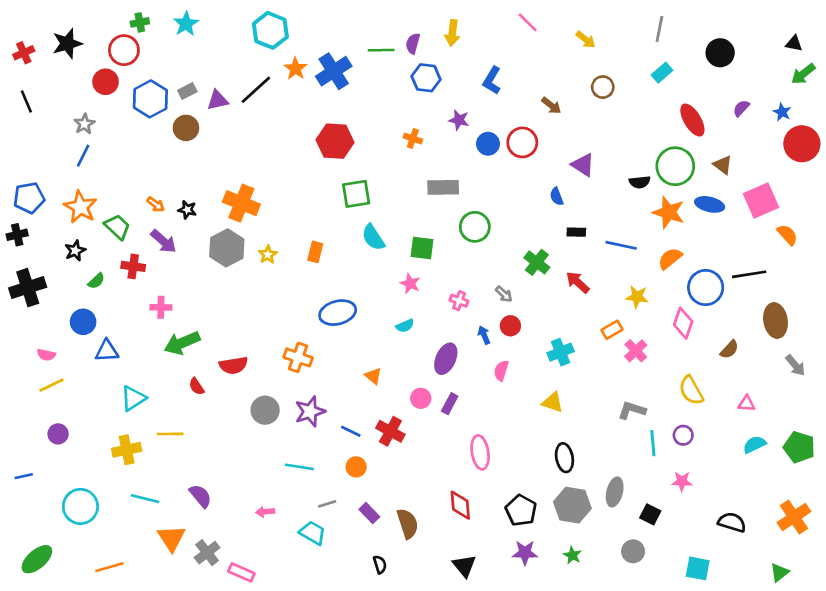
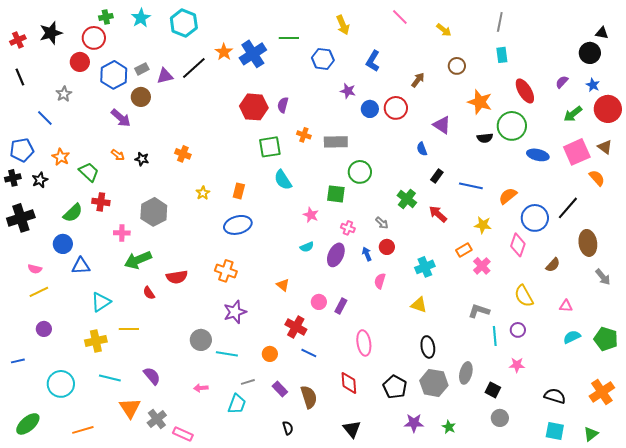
cyan hexagon: (270, 30) -> (184, 23), moved
yellow arrow: (452, 33) -> (343, 25), turned -30
purple semicircle: (413, 44) -> (283, 105), moved
black circle: (720, 53) -> (590, 53), moved
cyan rectangle: (662, 73) -> (502, 55), turned -56
green arrow: (803, 74) -> (573, 114), moved
brown arrow: (551, 106) -> (418, 80), turned -91
orange cross: (413, 138) -> (304, 135), moved
blue line: (83, 156) -> (45, 118), moved, turned -72
brown triangle: (723, 165) -> (605, 147), moved
orange cross: (241, 203) -> (183, 154), size x0.6
orange star: (80, 207) -> (61, 157), size x0.7
orange star: (669, 212) -> (480, 102), moved
black rectangle: (576, 232) -> (437, 176), turned -56
purple arrow: (164, 241) -> (121, 118), moved
gray hexagon: (227, 248) -> (154, 212), moved
green square: (422, 248) -> (336, 194), moved
black star: (75, 251) -> (40, 180), moved
black line: (749, 274) -> (568, 208), turned -40
green semicircle: (96, 281) -> (73, 213), size x1.5
blue ellipse: (338, 313) -> (238, 225), moved
purple ellipse: (446, 359) -> (336, 255), moved
gray circle: (265, 410) -> (201, 340), moved
blue line: (351, 431) -> (309, 353), moved
cyan trapezoid: (313, 533) -> (237, 404), turned 80
gray circle: (633, 551) -> (500, 418), moved
purple star: (525, 553) -> (414, 423), moved
green star: (572, 555) -> (449, 427), moved
cyan square: (698, 568) -> (555, 431), moved

